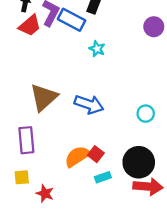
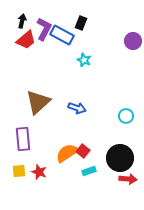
blue arrow: (89, 104) -> (77, 108), size x0.7
red arrow: (148, 187) -> (128, 179), size x0.7
red star: (45, 194) -> (39, 172), moved

